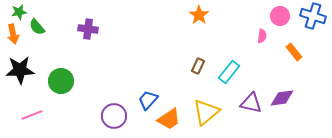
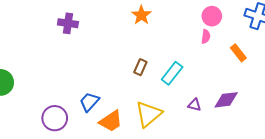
pink circle: (280, 16) -> (212, 16), moved
purple cross: (88, 29) -> (68, 23), moved
purple triangle: (251, 103) -> (194, 105), size x0.6

